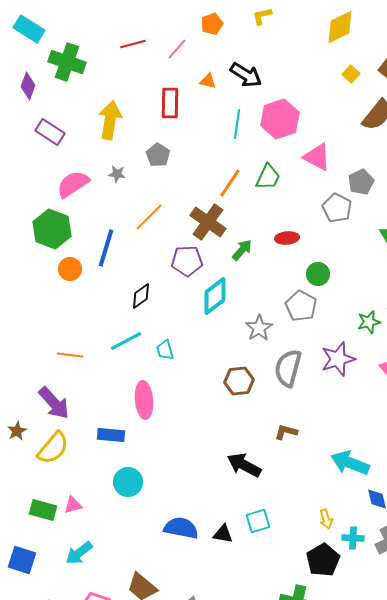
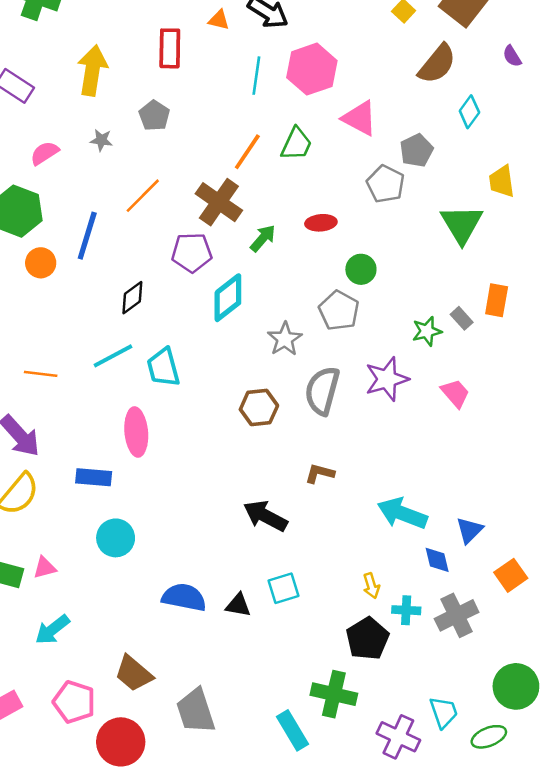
pink semicircle: (73, 184) -> (45, 153), size x0.7
cyan trapezoid: (165, 350) -> (163, 367), size x1.5

